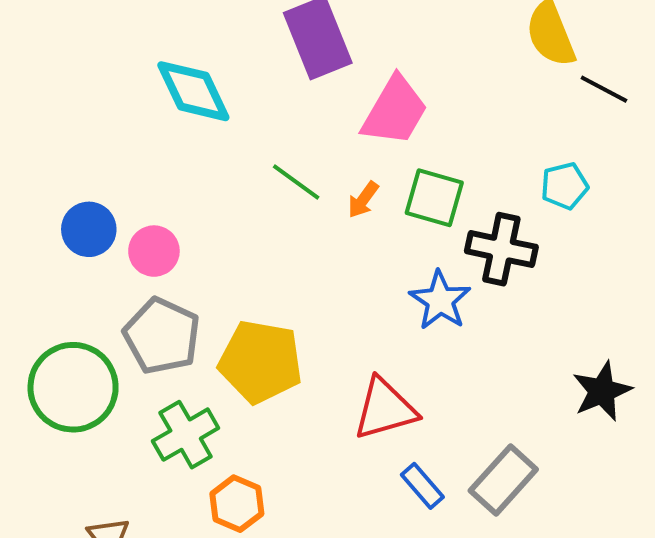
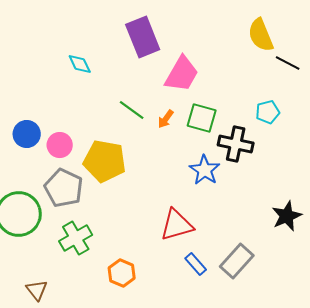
cyan diamond: (193, 91) -> (80, 64), size x0.6
yellow pentagon: (261, 362) -> (105, 161), moved
orange hexagon: (237, 504) -> (122, 273), moved

